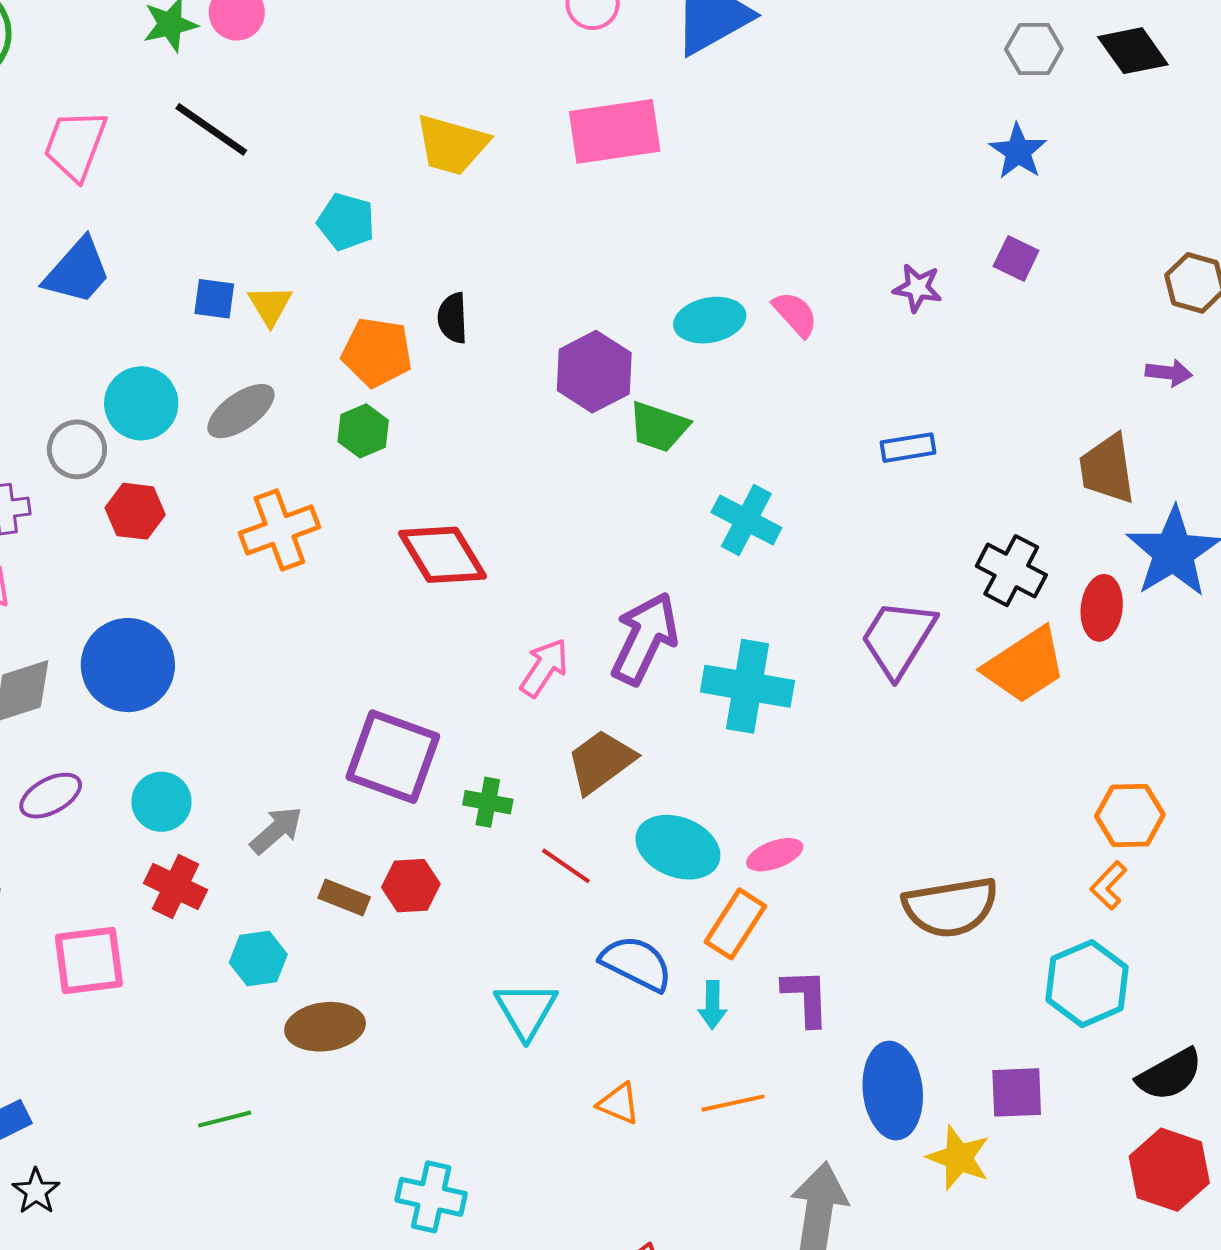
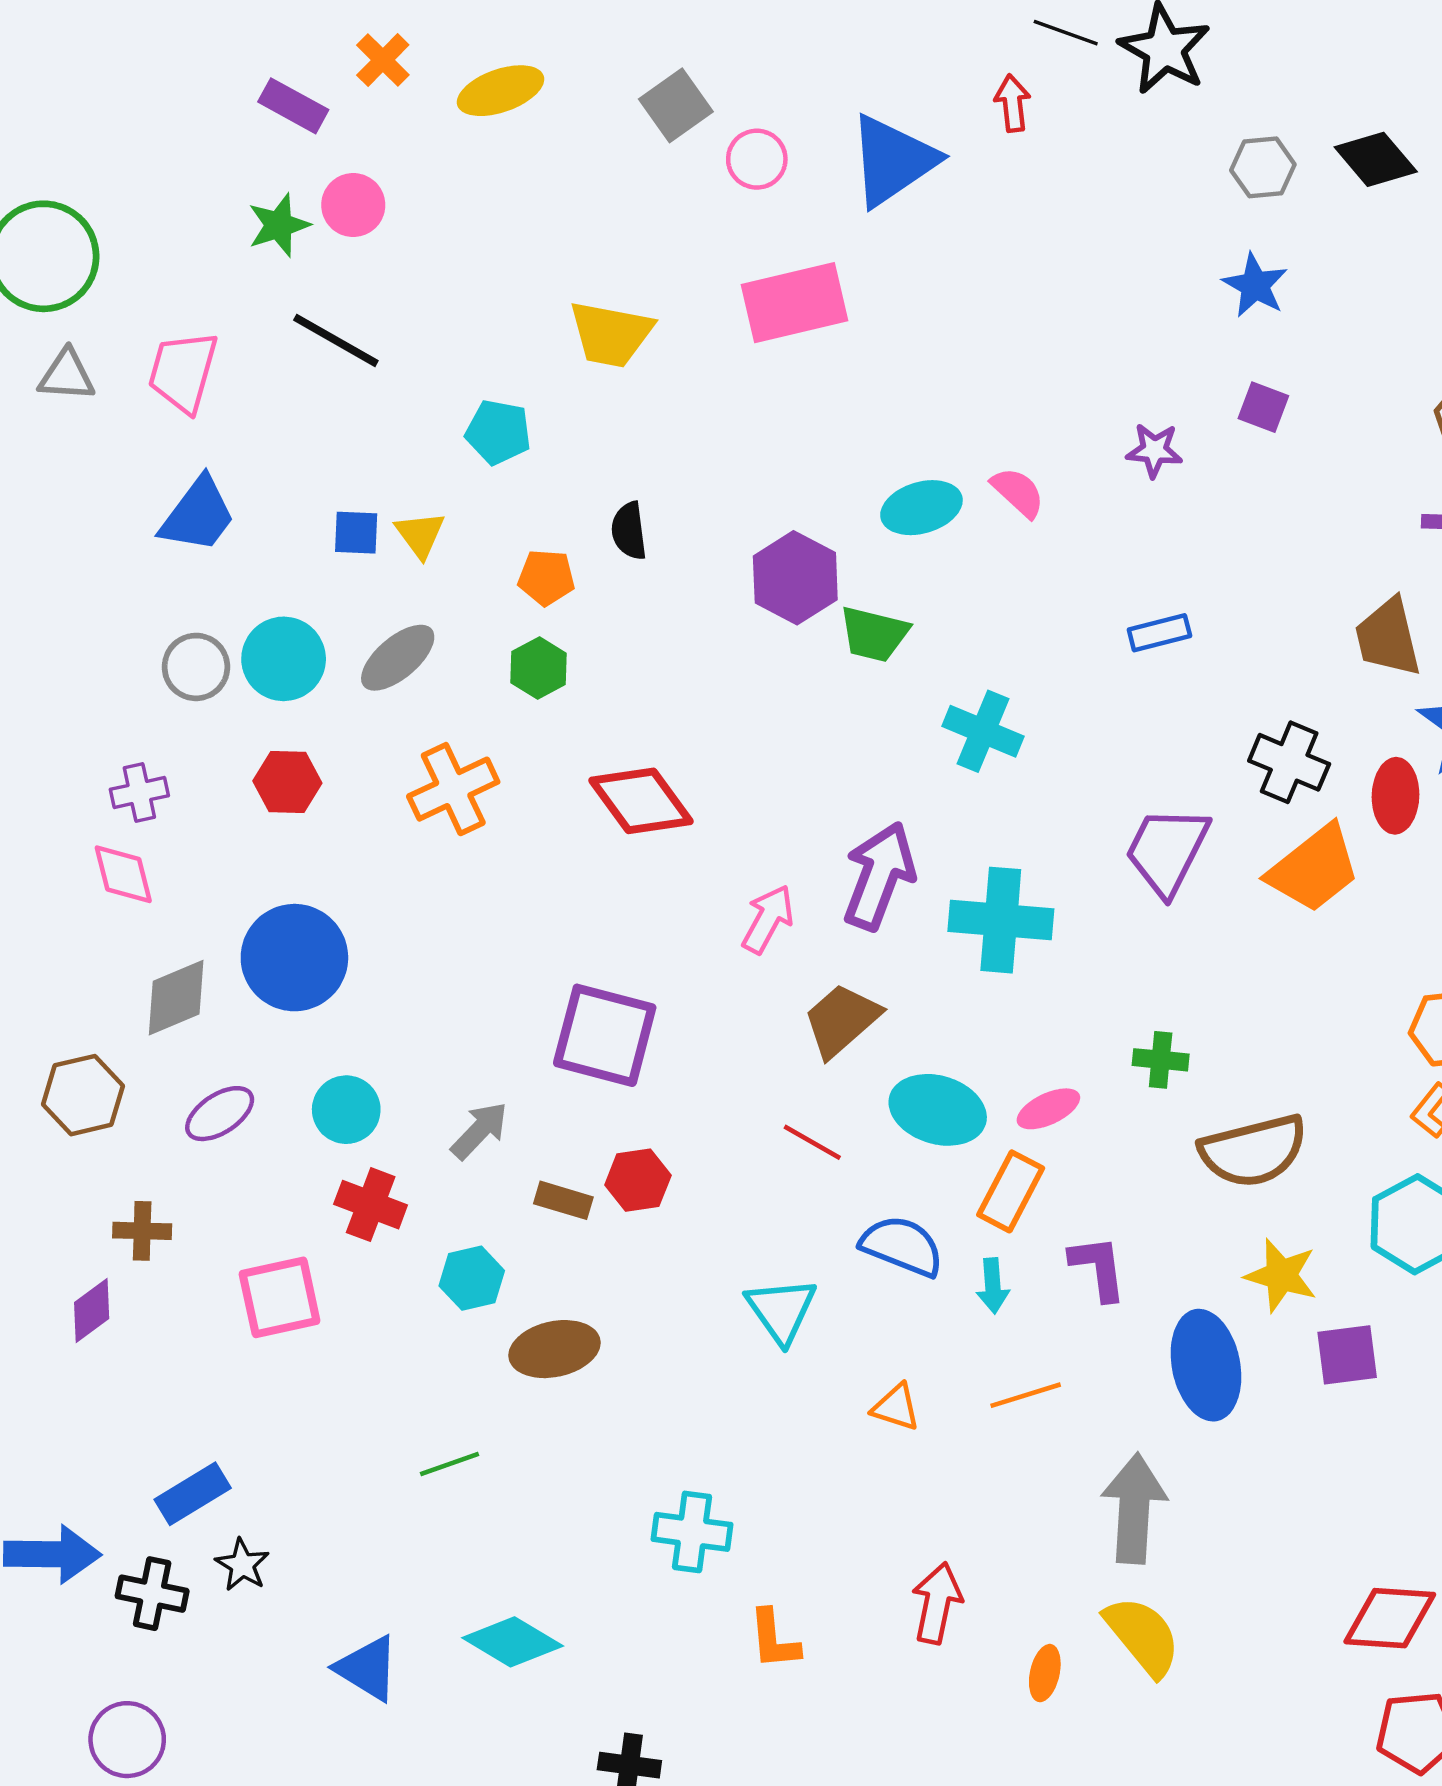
orange pentagon: (377, 352) -> (546, 578), size x0.7
gray circle: (77, 449) -> (196, 667), moved
green cross: (488, 802) -> (1161, 1060), moved
yellow star: (959, 1158) -> (1281, 1275), moved

